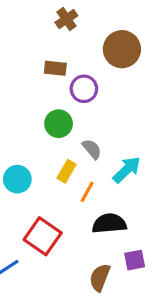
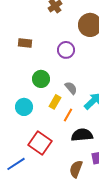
brown rectangle: (55, 68) -> (25, 43), moved
green circle: (59, 124) -> (41, 79), moved

